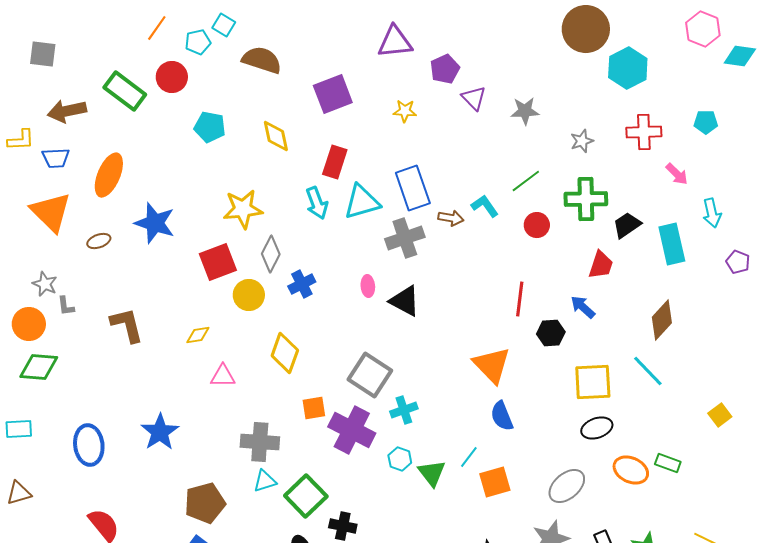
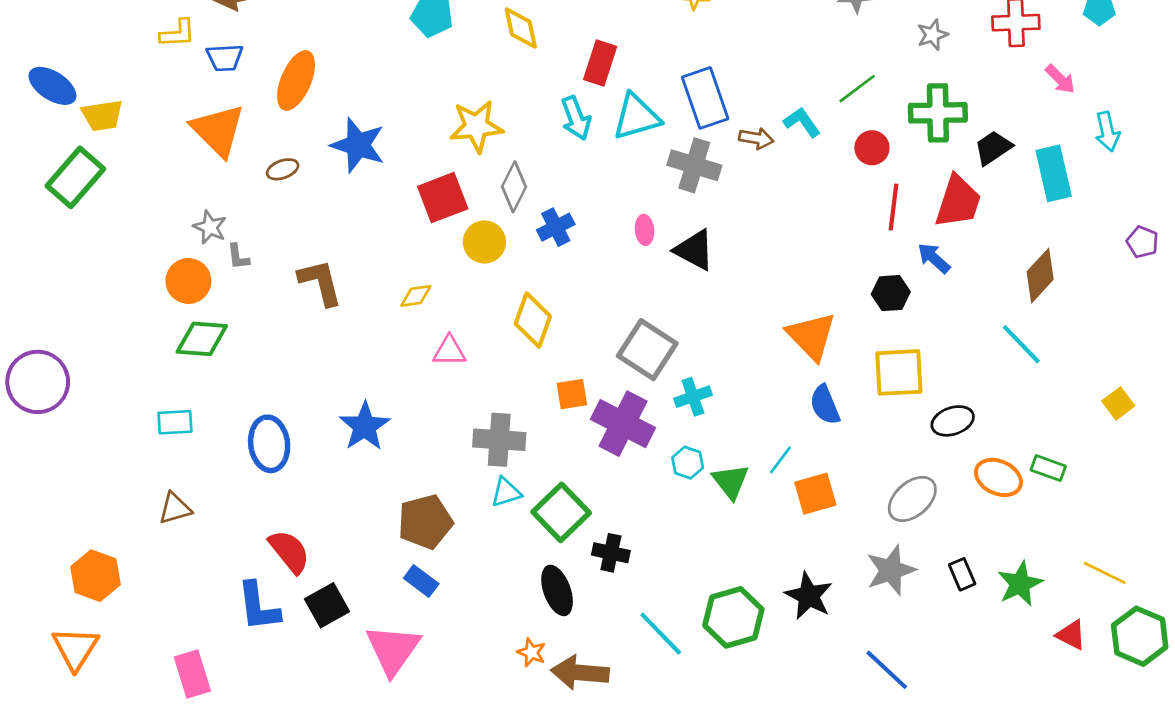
gray cross: (405, 238) -> (694, 165), turned 36
purple pentagon: (738, 262) -> (1142, 242), moved
red trapezoid: (601, 265) -> (958, 202), size x1.4
red line: (520, 299) -> (893, 207), moved
yellow square: (593, 382) -> (899, 372), moved

